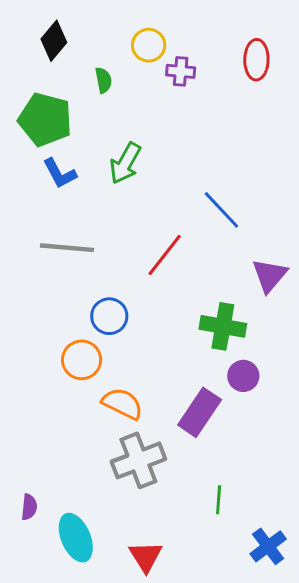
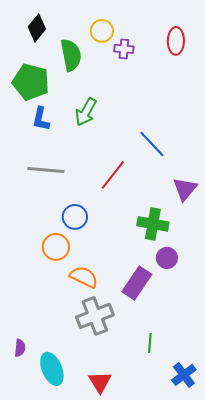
green semicircle: (103, 80) -> (71, 55), size x1.8
blue L-shape: (60, 173) -> (41, 119), turned 40

